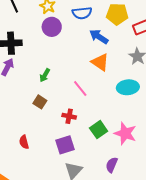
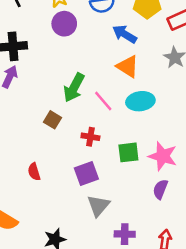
green arrow: (45, 75) -> (74, 88), moved, size x1.6
cyan ellipse: (128, 87) -> (140, 101), moved
green square: (99, 130) -> (128, 152), turned 30
purple semicircle: (112, 165) -> (160, 189), moved

